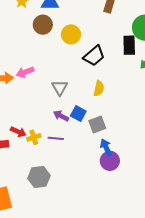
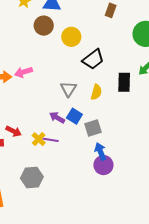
black rectangle: (129, 45) -> (124, 82), moved
gray triangle: (60, 88) -> (68, 89), moved
yellow cross: (34, 137) -> (39, 139), moved, turned -32

